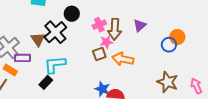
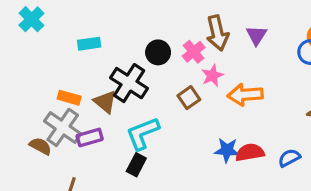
black circle: (72, 14) -> (158, 52), moved
brown arrow: (115, 29) -> (217, 33), moved
brown square: (99, 54) -> (189, 98), moved
orange rectangle: (10, 70) -> (69, 98), moved

